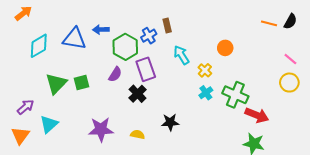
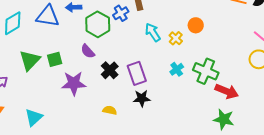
purple rectangle: (146, 69) -> (137, 73), moved
yellow cross: (205, 70) -> (176, 38), moved
purple semicircle: (115, 74) -> (88, 51), turned 105
cyan triangle: (49, 124) -> (34, 117), moved
purple star: (101, 129) -> (74, 83), moved

